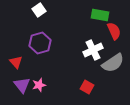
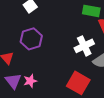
red square: (87, 87) -> (78, 83), size x1.6

